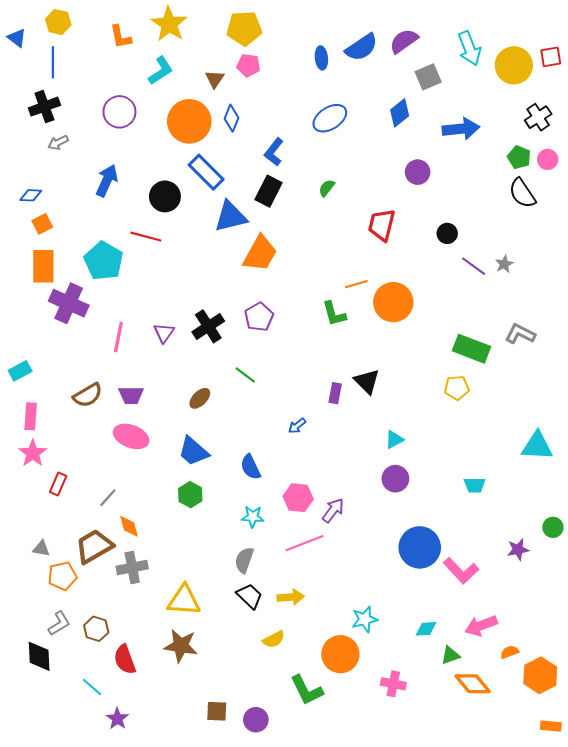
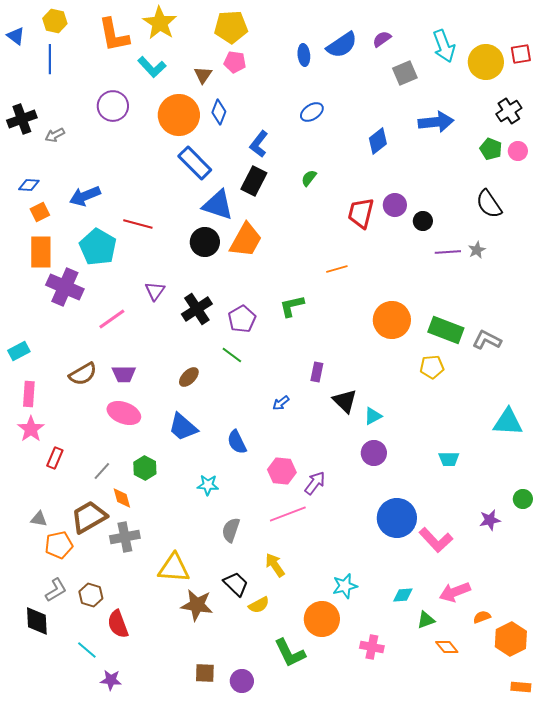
orange L-shape: (121, 37) -> (114, 35), size x1.5
purple semicircle: (404, 41) -> (382, 39), size x0.7
cyan L-shape: (161, 71) -> (152, 67), turned 80
black cross: (44, 107) -> (22, 119), moved
blue diamond: (400, 113) -> (378, 141), moved
blue ellipse: (330, 118) -> (312, 112), size x0.7
purple circle: (418, 172) -> (395, 205), moved
blue arrow: (107, 181) -> (85, 196), moved, turned -136
black semicircle: (522, 193) -> (489, 204), moved
black circle: (165, 196) -> (205, 242), moved
blue triangle: (230, 217) -> (218, 205), turned 32
purple line: (474, 266) -> (448, 252), turned -40
orange circle: (393, 302) -> (392, 320), moved
green L-shape: (334, 314) -> (292, 306), moved, turned 92
purple pentagon: (259, 317) -> (242, 319), moved
purple triangle: (164, 333) -> (155, 291), moved
gray L-shape: (520, 334) -> (487, 340), moved
pink line: (118, 337) -> (112, 319), turned 44
black triangle: (367, 381) -> (345, 401), moved
green hexagon: (190, 495) -> (145, 468), moved
cyan star: (253, 517) -> (208, 485), moved
black trapezoid: (250, 596) -> (236, 584), moved
yellow arrow: (291, 597) -> (275, 565), turned -120
brown star: (181, 646) -> (197, 605), moved
orange diamond: (473, 684) -> (447, 647), size x0.7
purple star: (117, 719) -> (111, 680), turned -30

